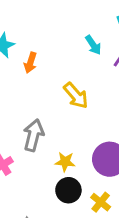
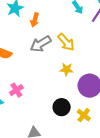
gray arrow: (33, 135) -> (41, 44), moved, turned -135
yellow star: (65, 162) -> (67, 69), moved

